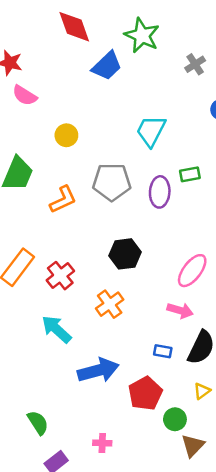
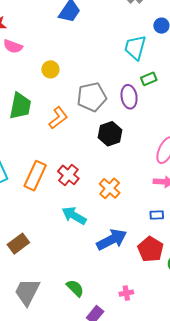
cyan trapezoid: (151, 131) -> (135, 47), moved
black hexagon: (125, 254) -> (110, 134), moved

